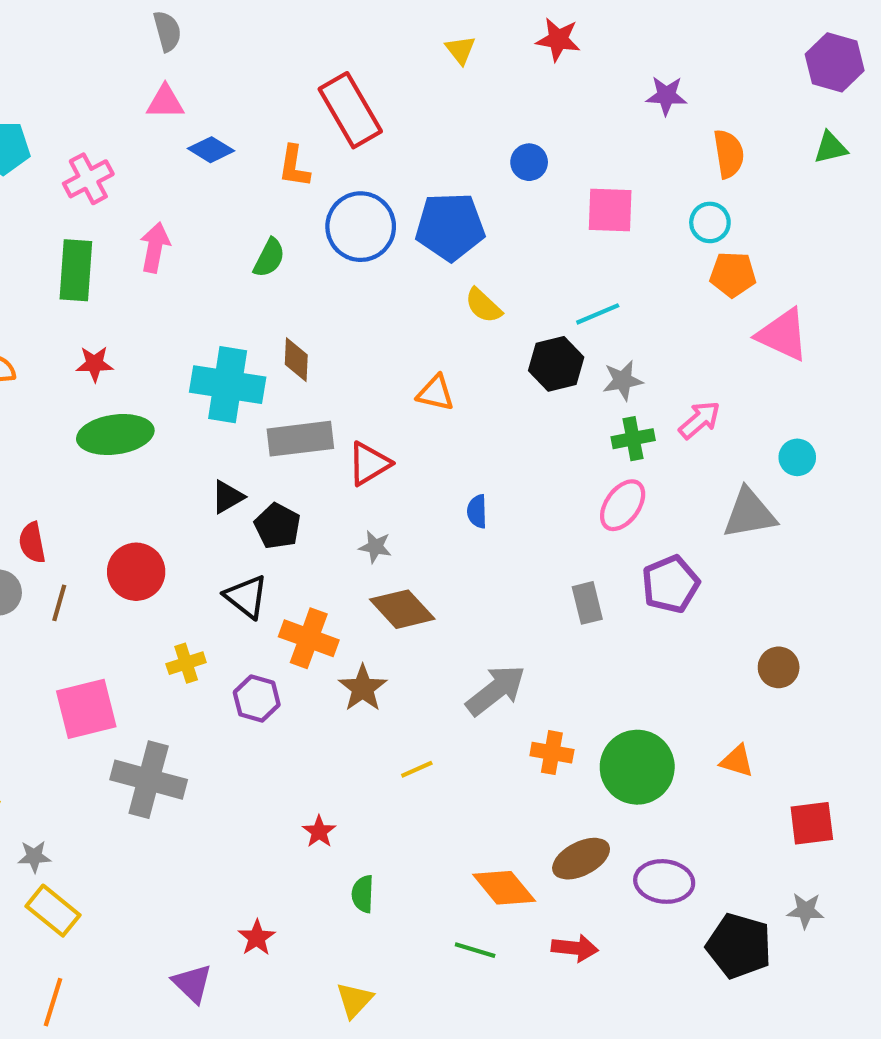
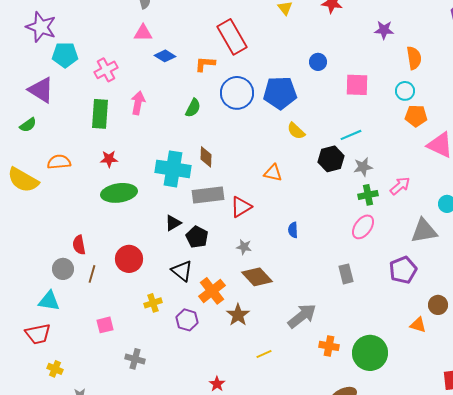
orange L-shape: (294, 166) -> (205, 64), turned 85
purple pentagon: (670, 584) -> (403, 270), moved
orange cross: (309, 638) -> (212, 291), turned 32
pink square: (86, 709) -> (105, 325), size x0.6
orange triangle: (737, 761) -> (418, 325), moved
gray cross: (149, 780) -> (135, 359), size x0.6

